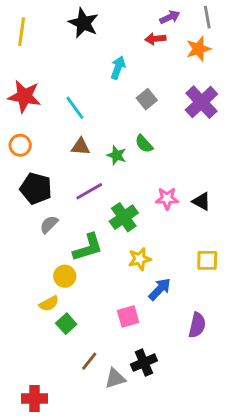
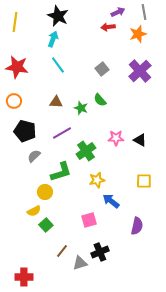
cyan arrow: (118, 68) -> (53, 39), moved
cyan line: (75, 108) -> (58, 65), moved
blue arrow: (160, 289) -> (111, 201), turned -96

